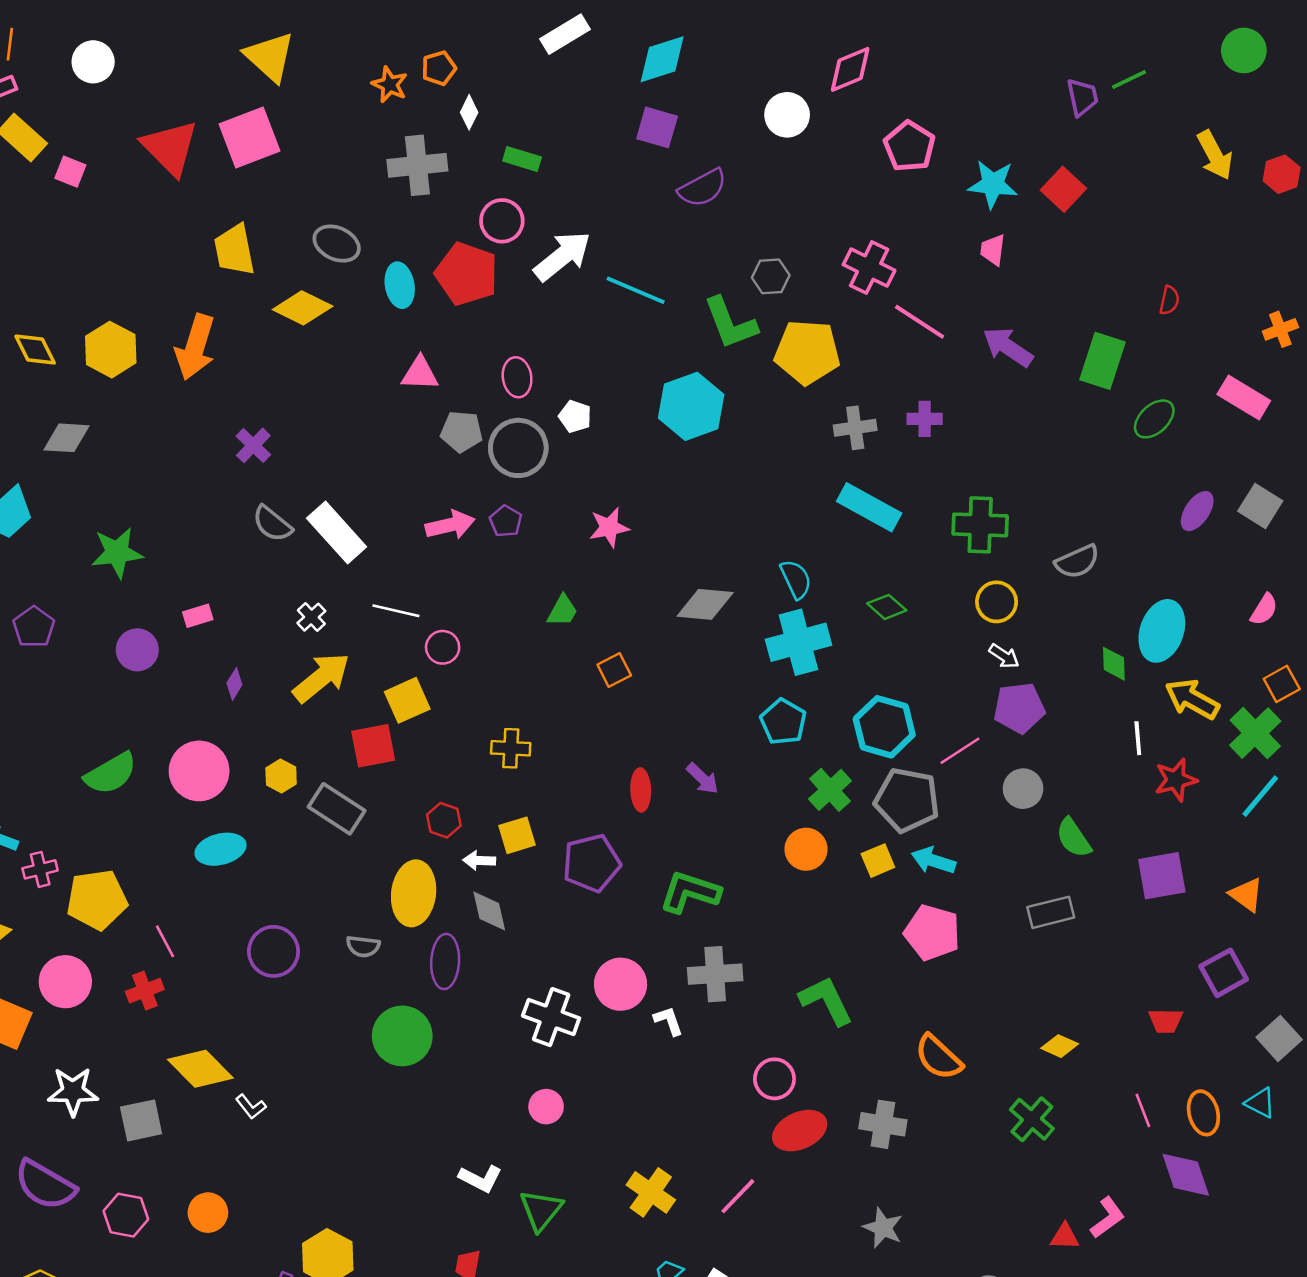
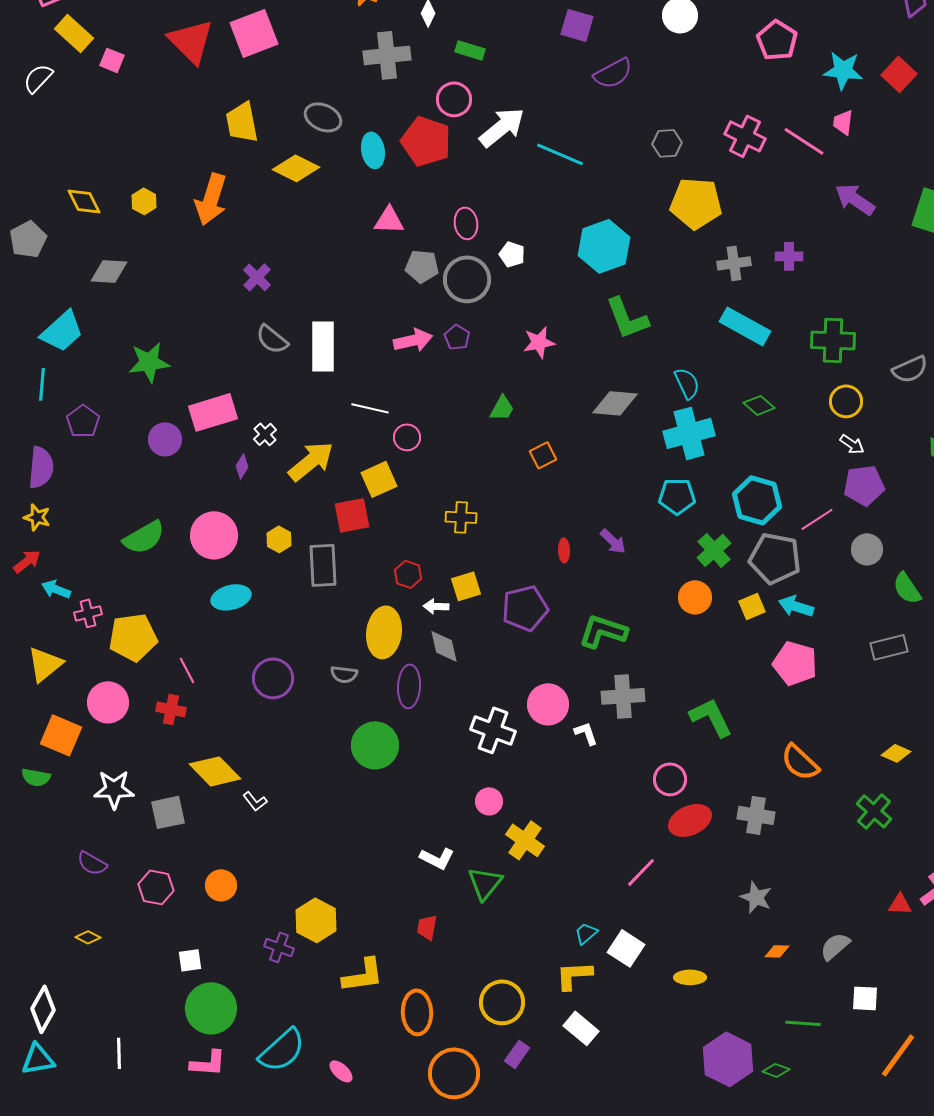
pink line: (920, 322) -> (804, 141), moved
green L-shape: (730, 323) -> (627, 318), moved
yellow hexagon: (111, 350) -> (144, 201), size x0.6
white rectangle: (337, 532) -> (323, 346), turned 42
pink rectangle: (198, 616) -> (213, 412), size x2.0
white cross: (311, 617) -> (265, 434), moved
cyan pentagon: (783, 722) -> (677, 496), turned -30
red ellipse: (641, 790) -> (564, 550), size x0.7
gray rectangle: (337, 809) -> (323, 565), turned 54
red cross: (145, 991) -> (171, 709), turned 32
purple semicircle: (45, 1185) -> (92, 863), size x0.6
yellow cross: (651, 1192) -> (525, 840), moved

